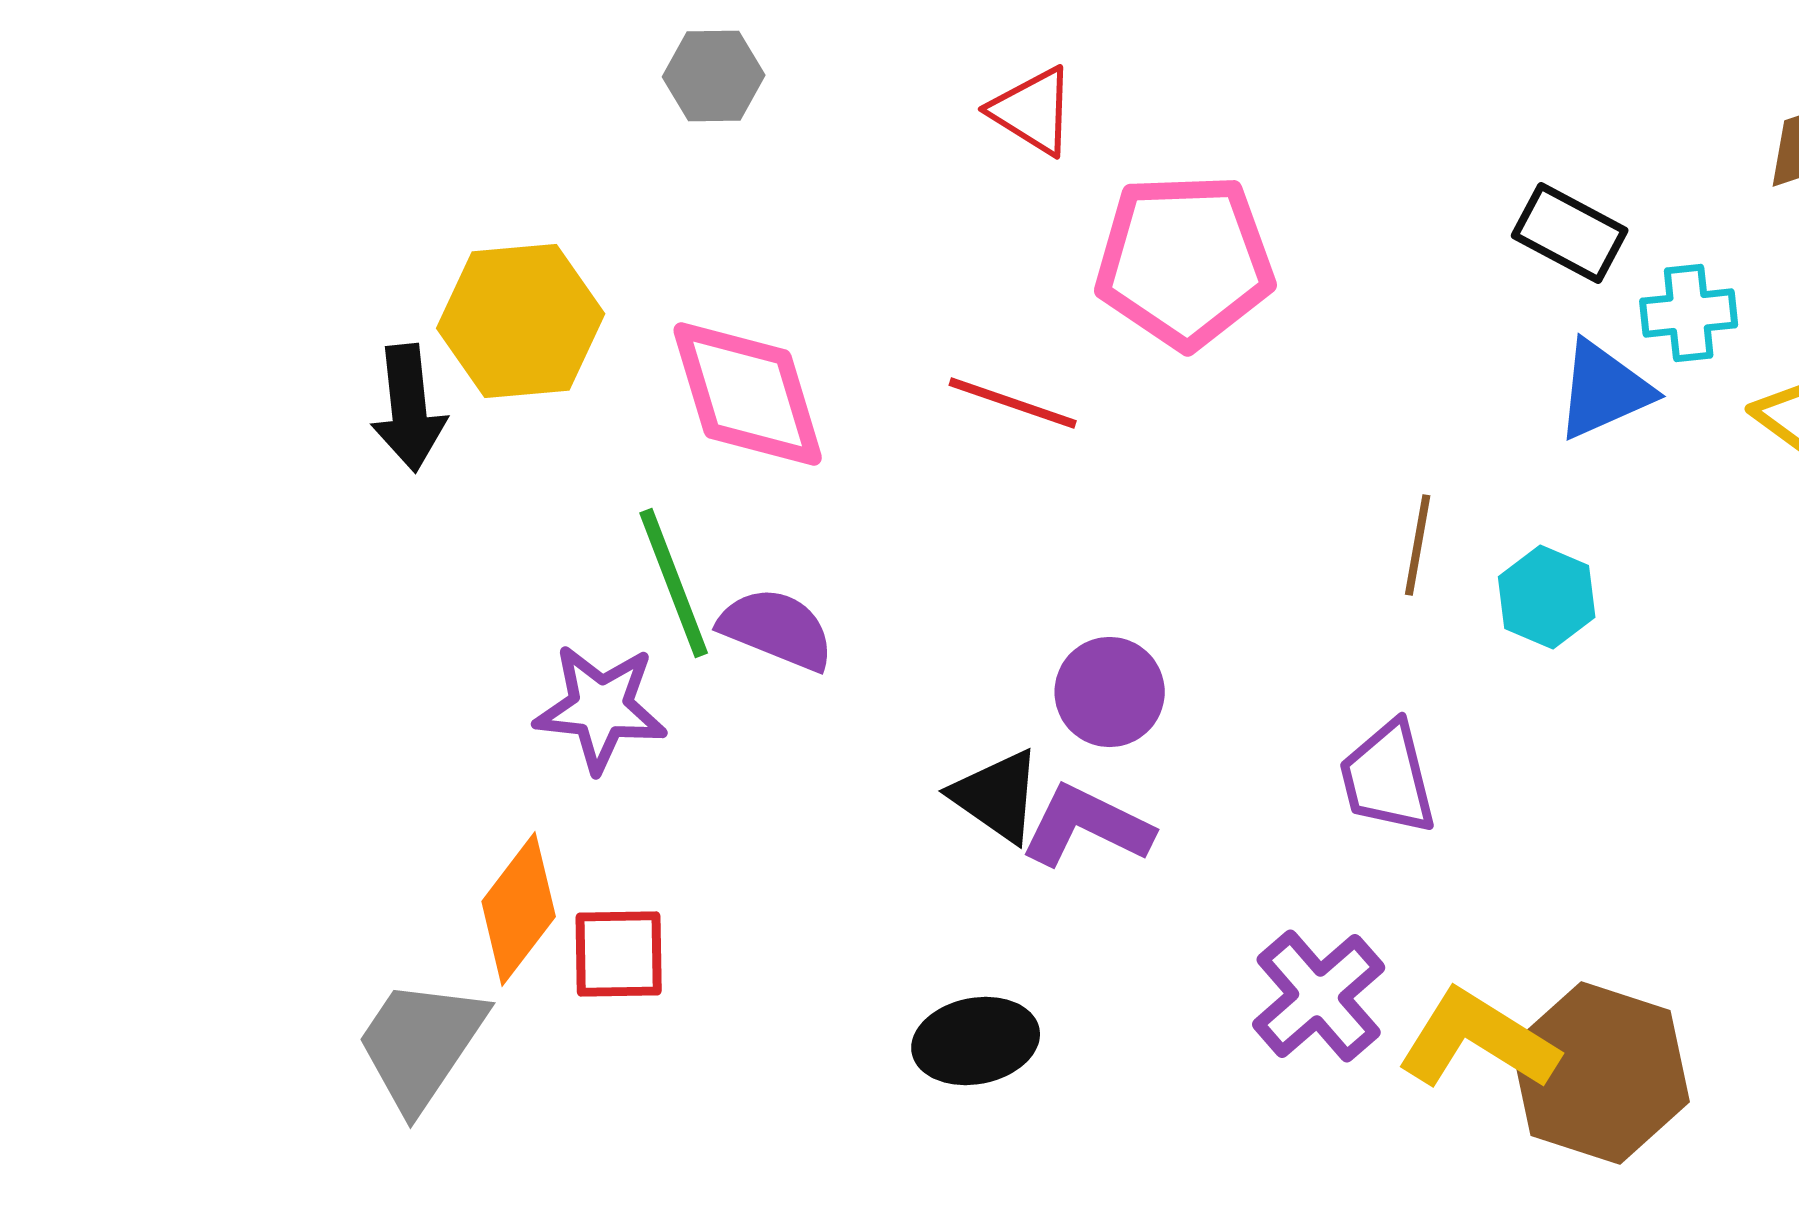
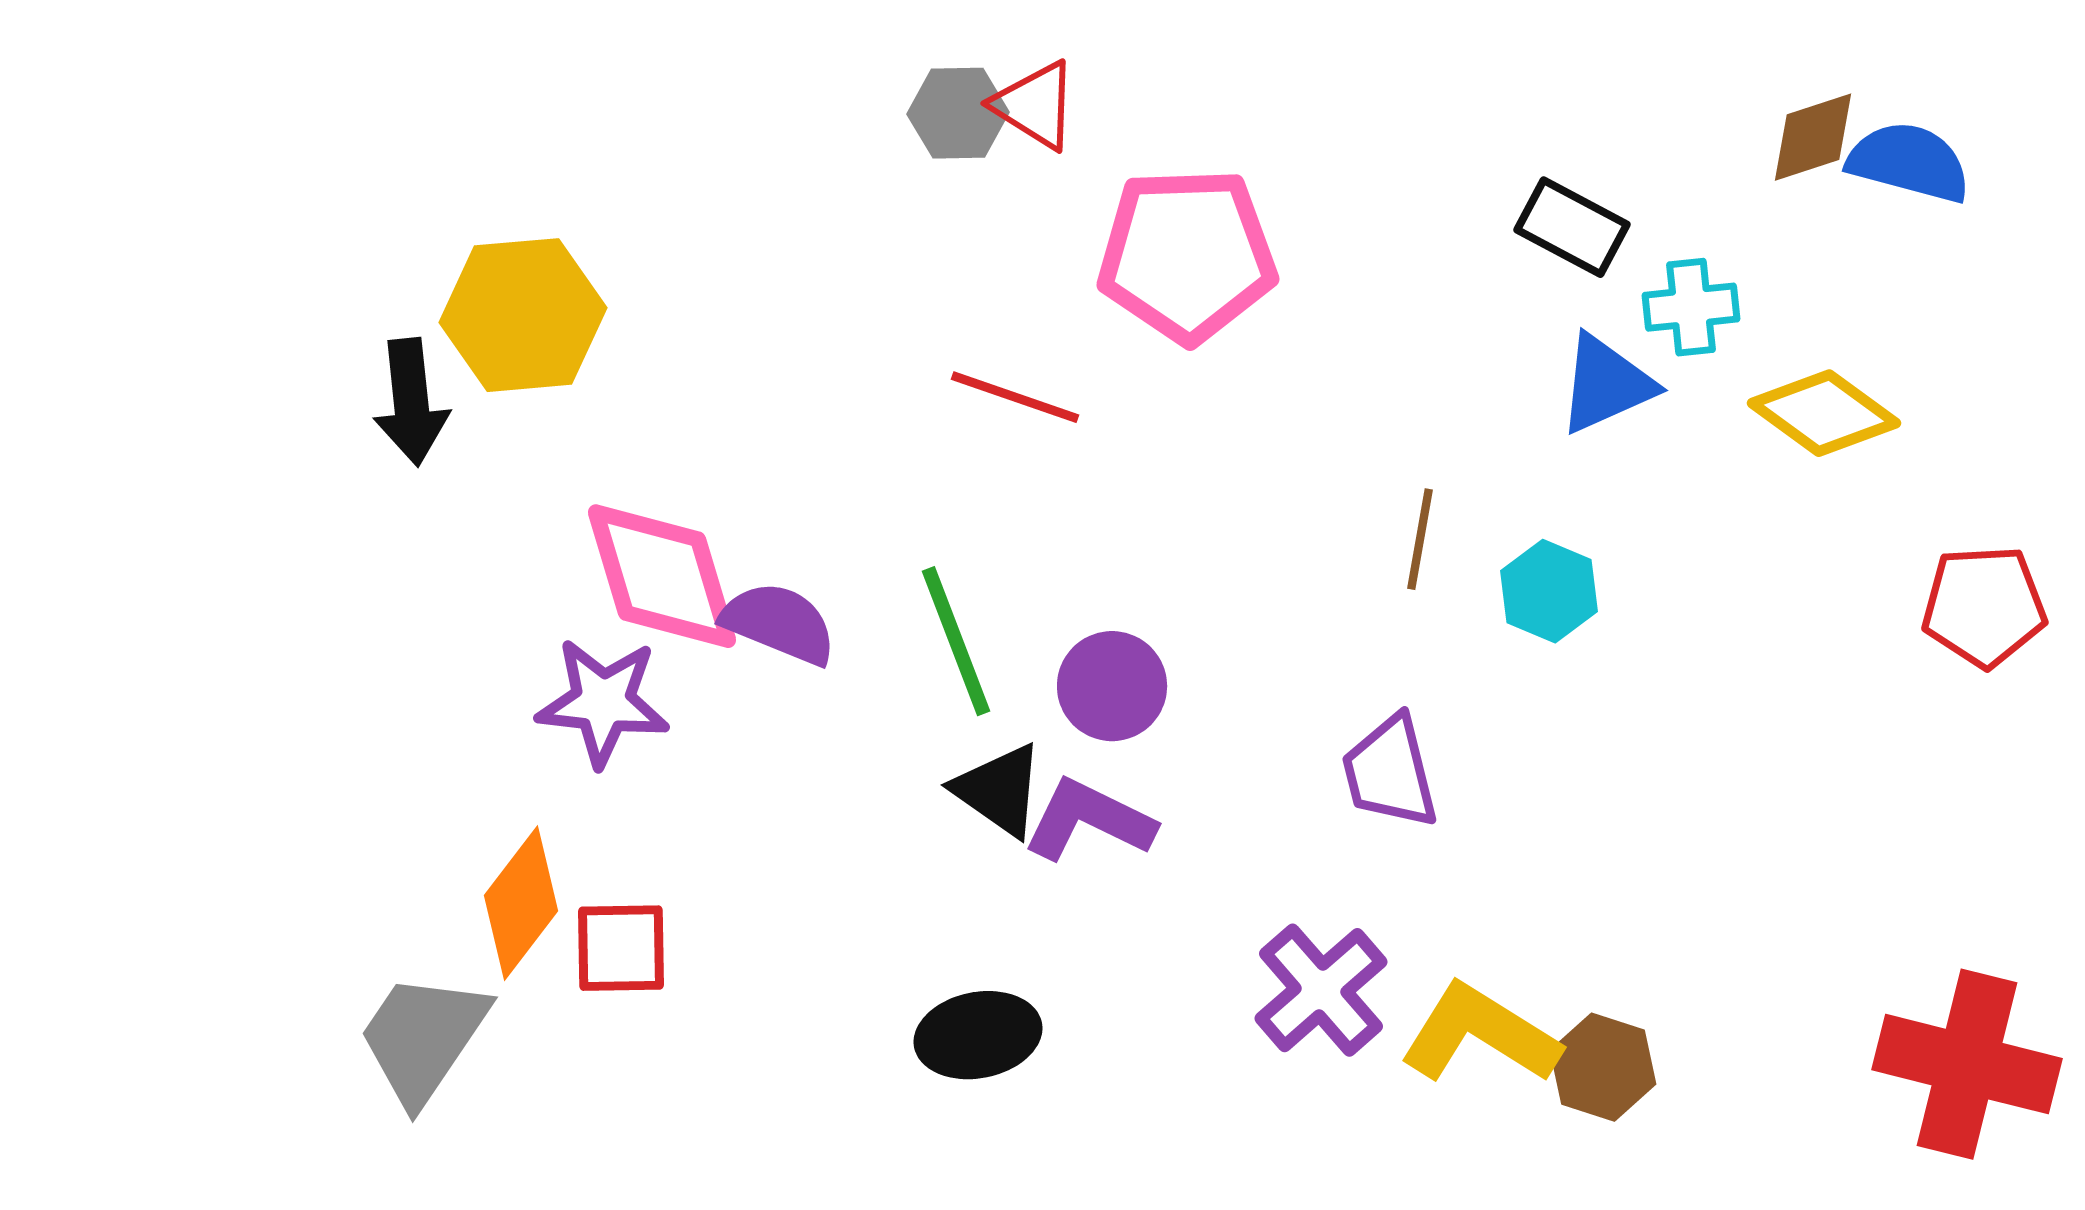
gray hexagon: (714, 76) -> (958, 113), moved
pink diamond: (748, 394) -> (662, 576), moved
green line: (674, 583) -> (956, 641), moved
brown hexagon: (1601, 1073) -> (1603, 1067), size x0.6

